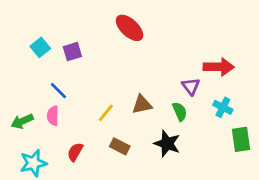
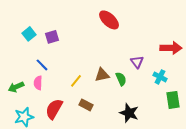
red ellipse: (130, 28) -> (109, 20), moved
red arrow: (219, 67) -> (171, 48), moved
green semicircle: (180, 112) -> (121, 79), moved
black star: (167, 144) -> (129, 113), moved
red semicircle: (75, 152) -> (54, 109), size x1.5

